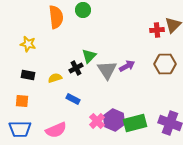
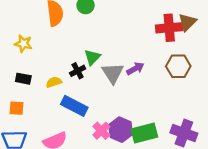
red cross: (157, 30) -> (169, 28), size x1.6
blue rectangle: (73, 99) -> (74, 106), size x1.6

